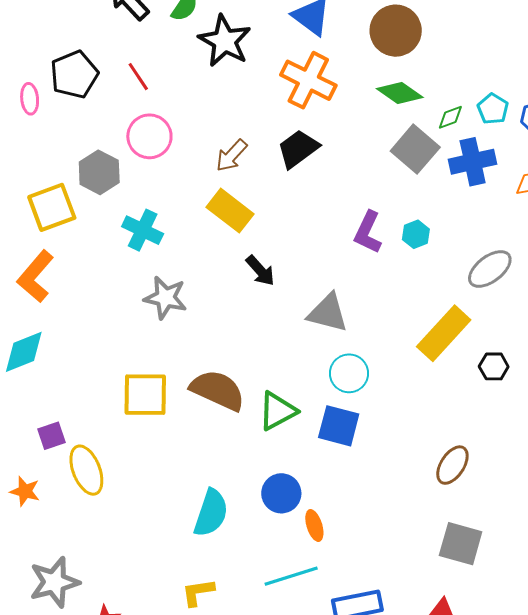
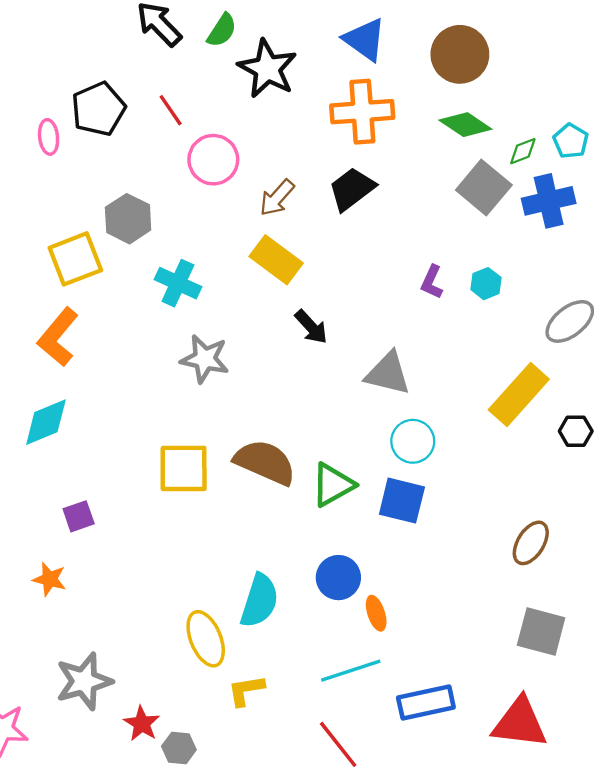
orange cross: (308, 80) -> (362, 112), turned -30
pink circle: (149, 136) -> (213, 160), moved
purple L-shape: (368, 232) -> (432, 282), size x0.7
yellow ellipse: (86, 470) -> (206, 639), moved

